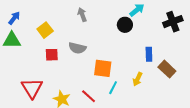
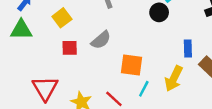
gray semicircle: (77, 48) -> (101, 40), turned -54
yellow arrow: (138, 79) -> (174, 79), size x1.5

